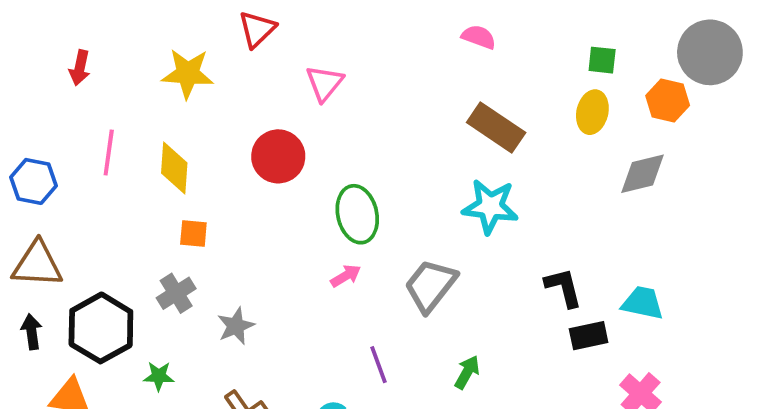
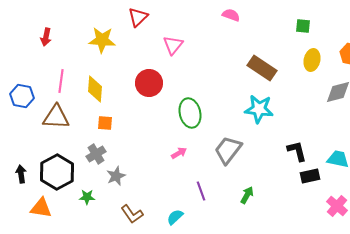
pink semicircle: (479, 37) -> (231, 15), moved
green square: (602, 60) -> (303, 26), moved
brown triangle: (37, 264) -> (56, 117), moved
pink arrow: (346, 276) -> (179, 153), moved
gray star: (236, 326) -> (116, 176), moved

